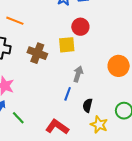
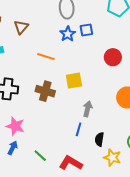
orange line: (15, 21) -> (46, 57), moved
red circle: (80, 27) -> (113, 57), moved
green line: (18, 118) -> (40, 156), moved

